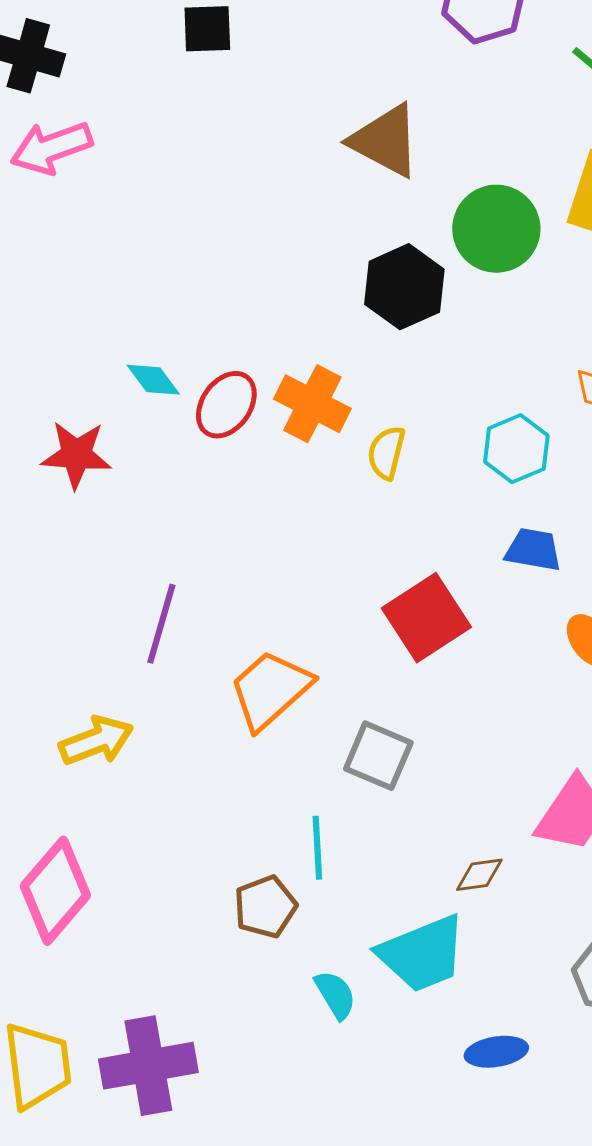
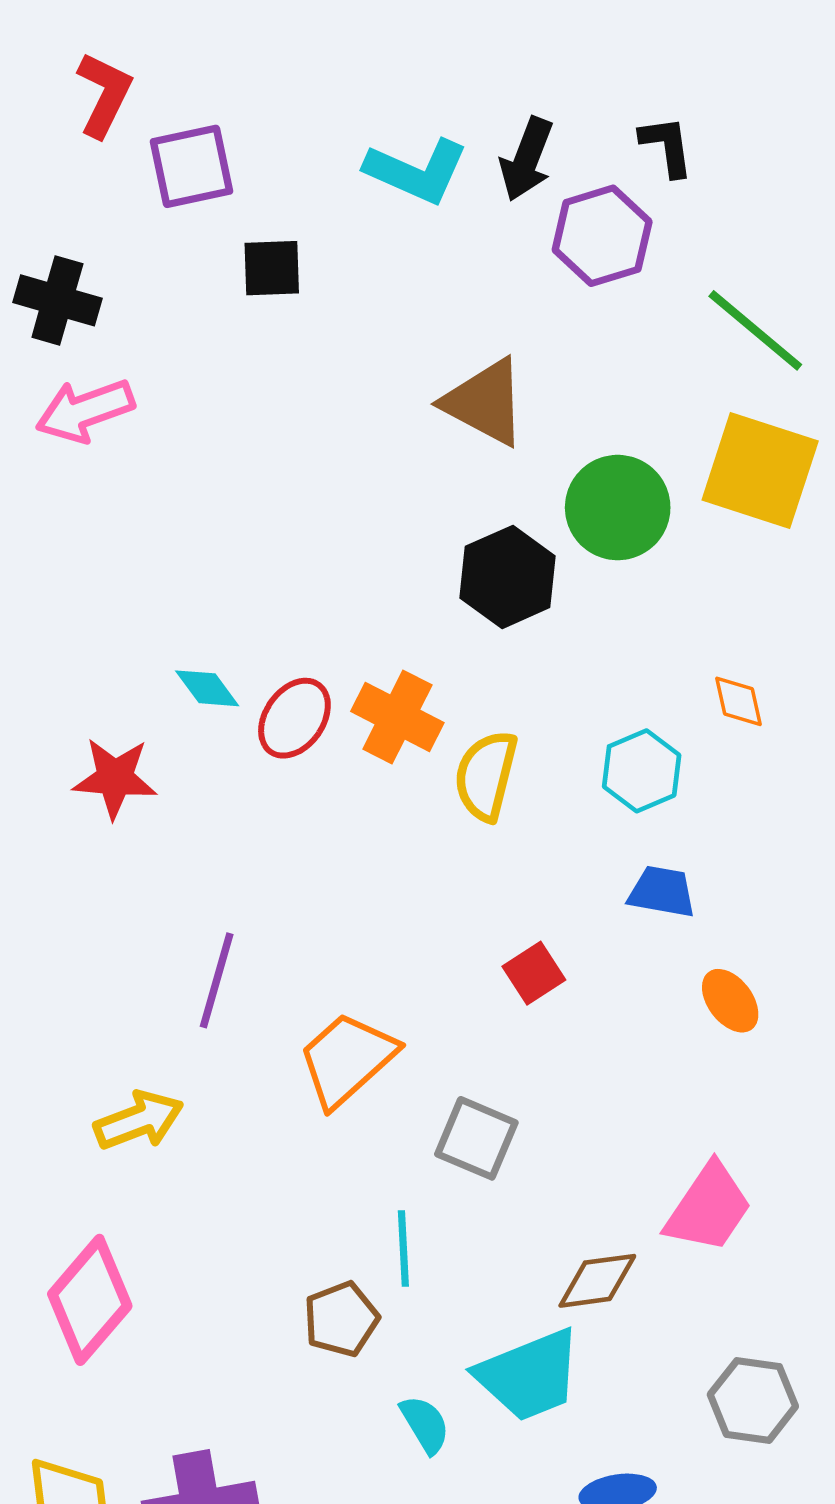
yellow semicircle: (386, 453) -> (486, 776), size x1.4
red square: (426, 618) -> (534, 973), size x0.6
brown diamond: (479, 875) -> (597, 1281), size x1.4

